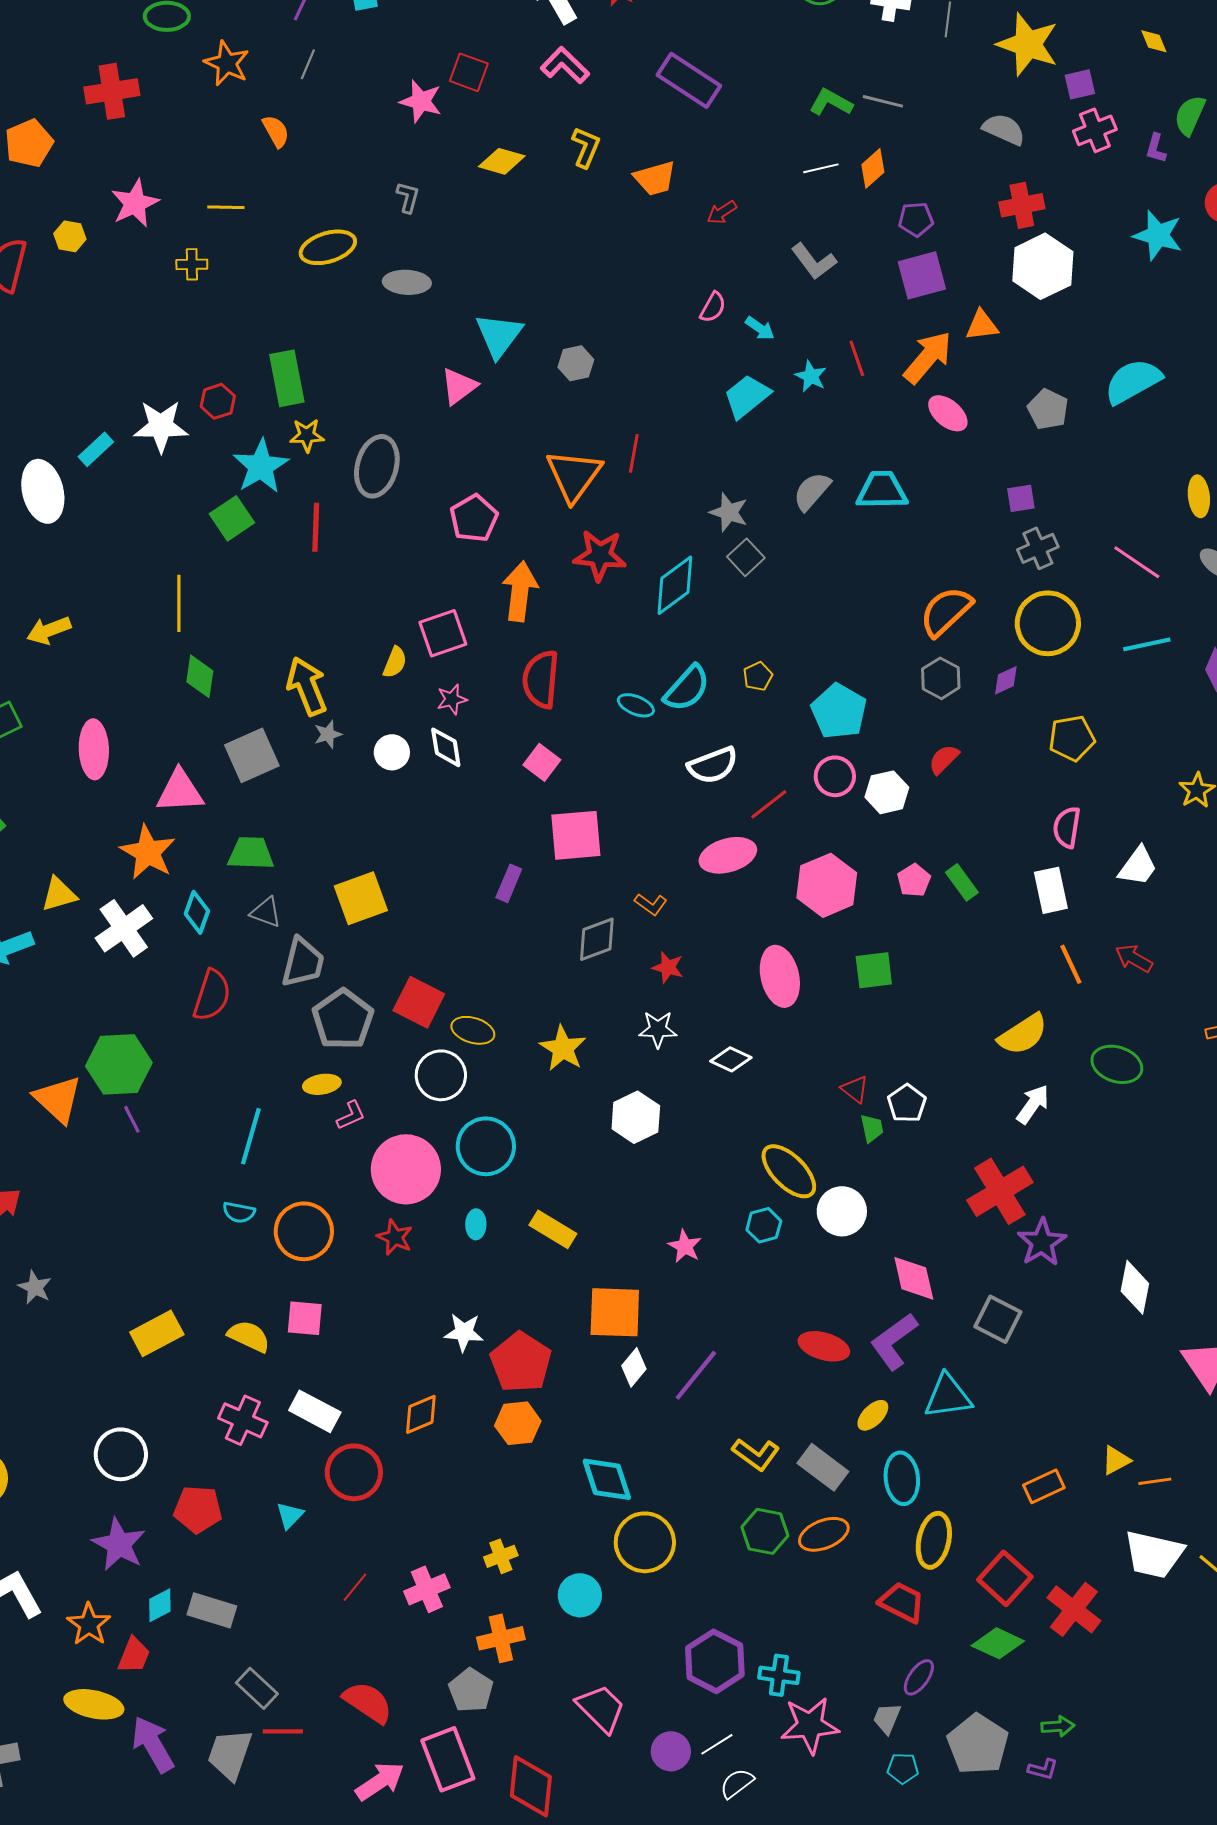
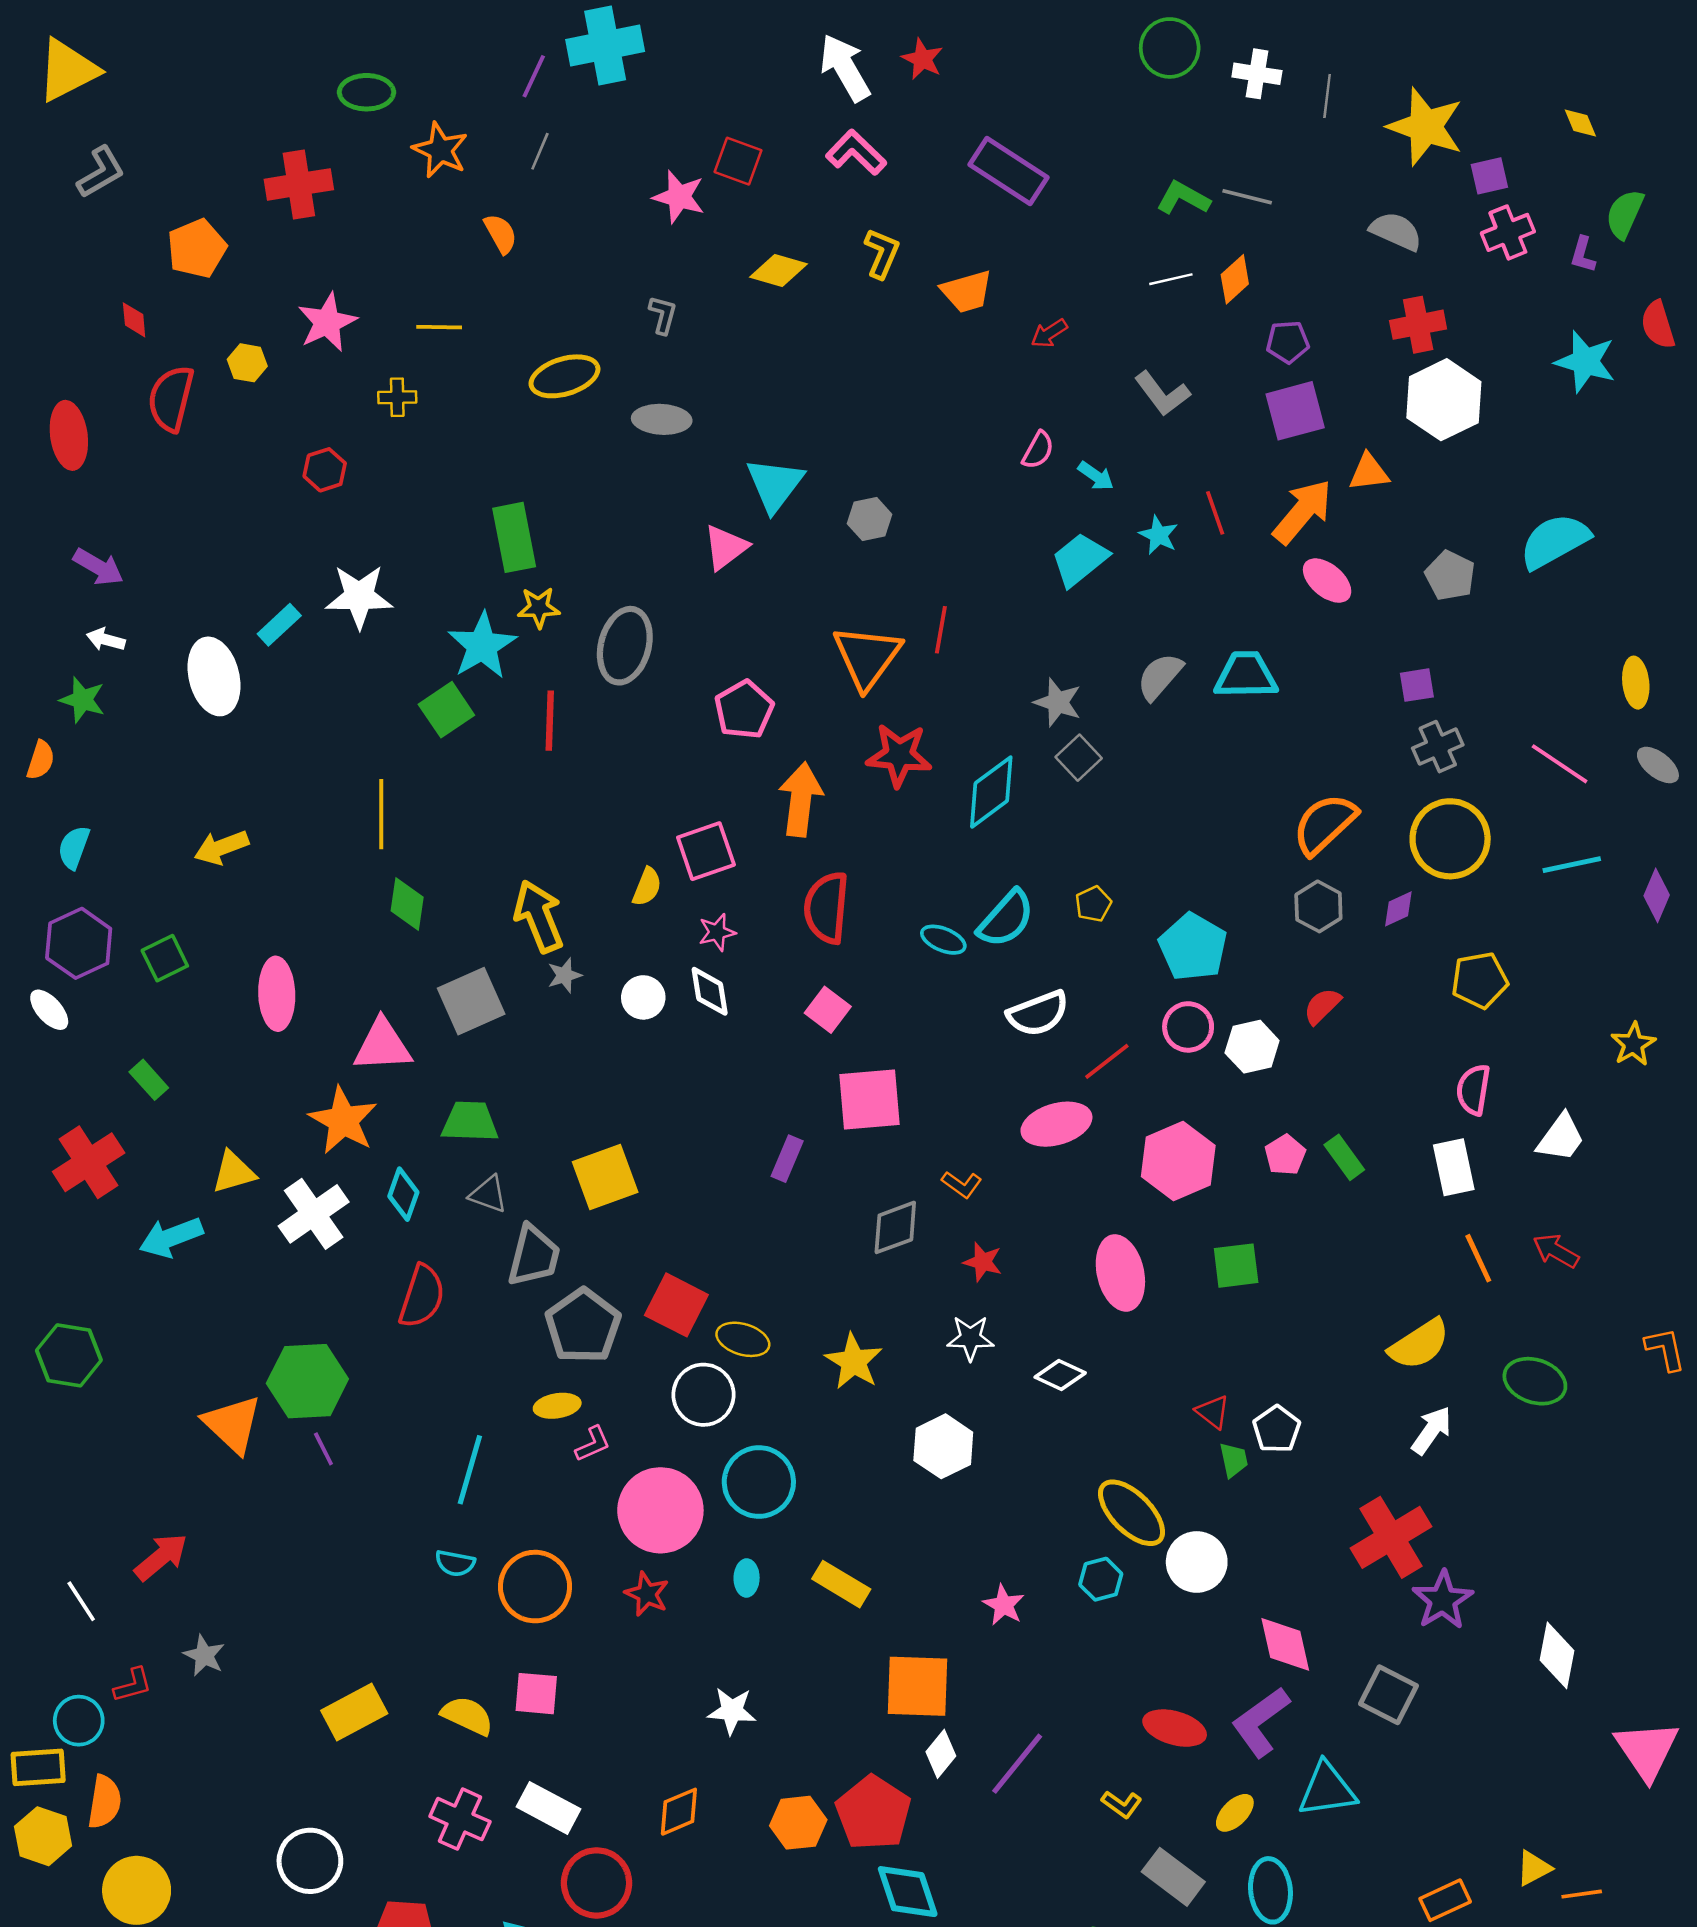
red hexagon: (218, 401) -> (325, 470), moved
red pentagon: (521, 1362) -> (873, 1813), moved
yellow L-shape: (756, 1454) -> (1122, 1804), moved, size x0.7

